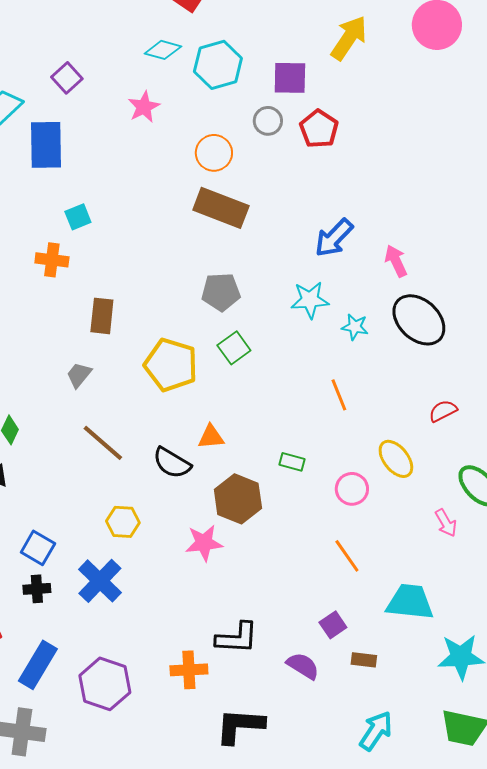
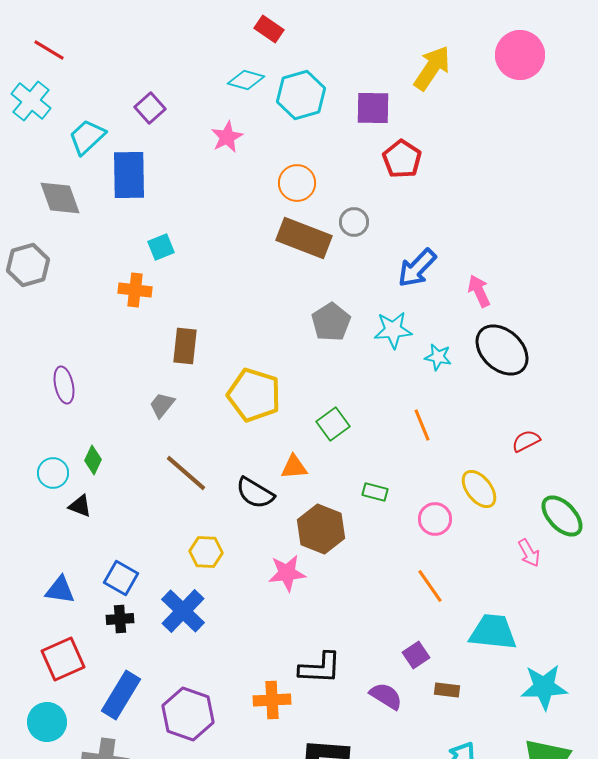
gray circle: (268, 121) -> (354, 222), moved
gray pentagon: (221, 292) -> (331, 322), moved, turned -30
green square: (234, 348) -> (333, 424), moved

